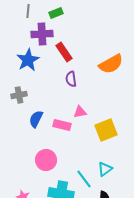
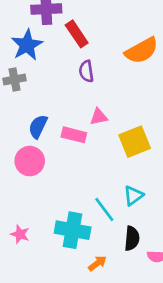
gray cross: (19, 95) -> (14, 80), moved
pink circle: (46, 160) -> (30, 161), moved

